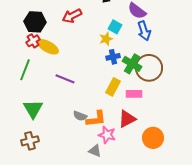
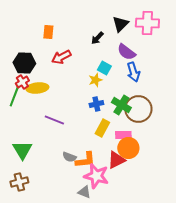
yellow ellipse: (48, 47) -> (37, 88), turned -35
blue cross: (113, 57) -> (96, 104), moved
green line: (25, 70) -> (14, 96), moved
pink star: (107, 135) -> (96, 176), size x1.4
orange circle: (153, 138) -> (128, 148), moved

